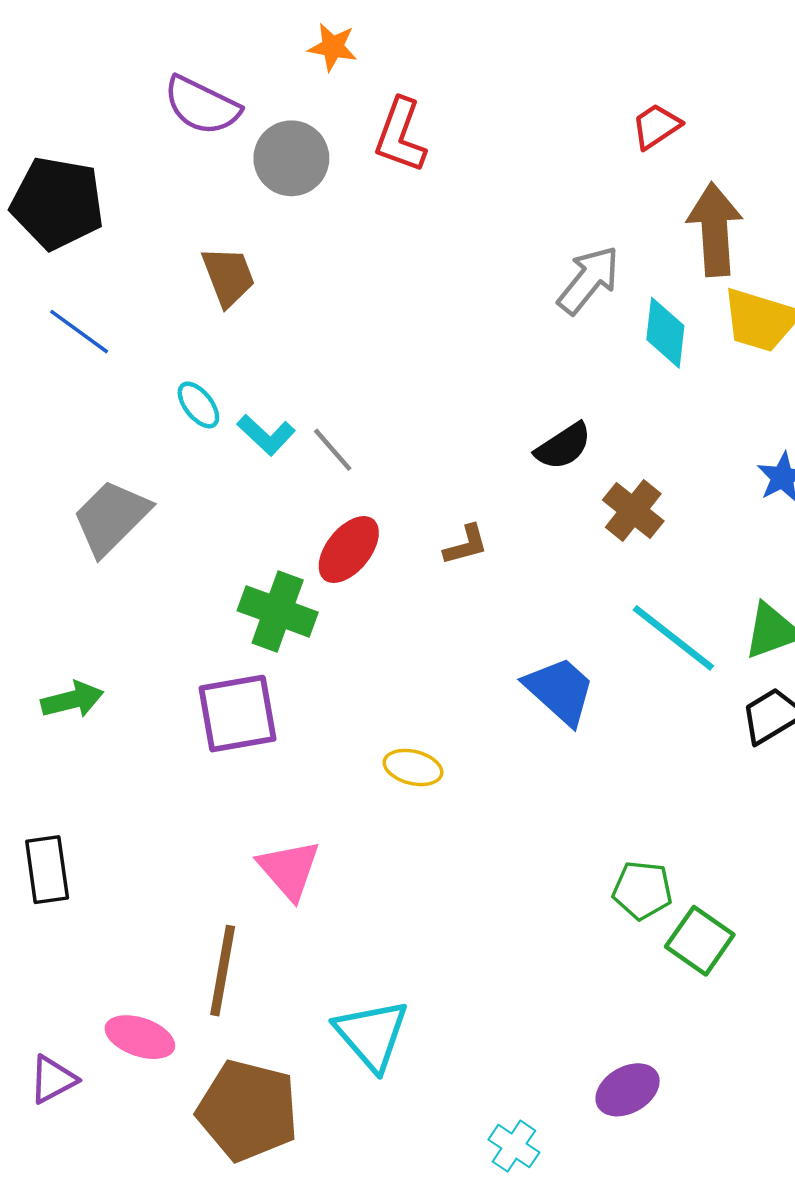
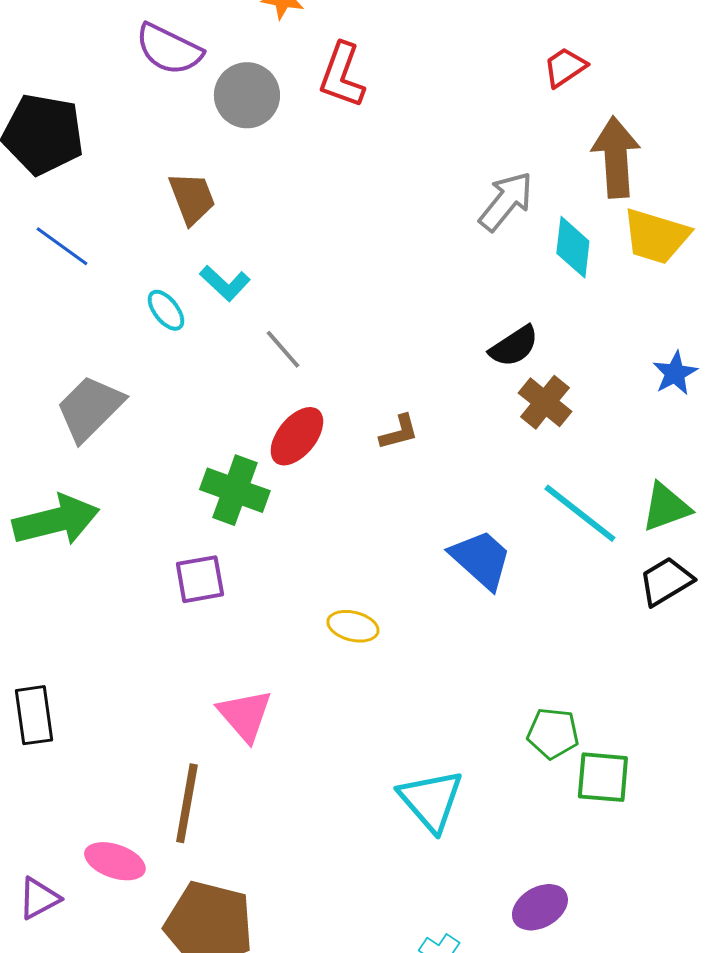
cyan L-shape: (266, 435) -> (225, 283), moved
black semicircle: (563, 446) -> (514, 346), moved
green arrow: (72, 700) -> (56, 520), moved, size x1.6
purple square: (237, 714) -> (200, 579), size x0.7
green square: (700, 941) -> (603, 777), turned -30
cyan triangle: (372, 1035) -> (431, 800), moved

